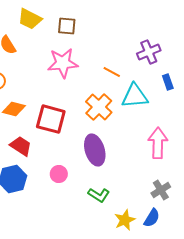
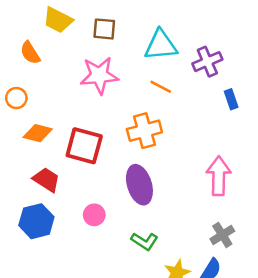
cyan triangle: (135, 96) -> (161, 45), moved
orange cross: (99, 107) -> (144, 131), turned 32

